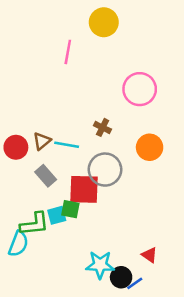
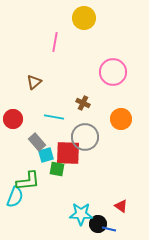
brown triangle: (42, 141) -> (34, 82), moved
cyan square: (57, 215) -> (46, 155), moved
blue line: (135, 283) -> (109, 229), turned 48

